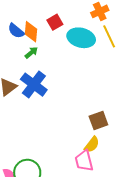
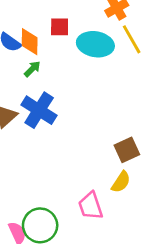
red square: (55, 22) -> (60, 27), turned 35
pink trapezoid: (84, 161) -> (91, 206), moved

